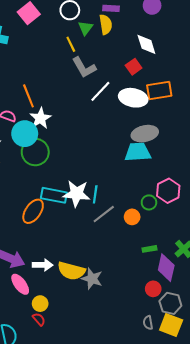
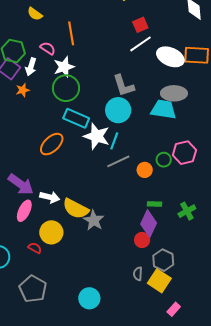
gray L-shape: (84, 67) -> (123, 86), moved
red square: (134, 67) -> (140, 25), moved
white star: (40, 118) -> (64, 67), moved
cyan circle: (25, 134) -> (118, 110), moved
cyan rectangle: (54, 195) -> (76, 118), moved
purple diamond: (166, 268) -> (149, 224), moved
pink ellipse: (20, 284) -> (24, 211), turned 50
red circle: (153, 289) -> (142, 240), moved
yellow circle: (40, 304) -> (51, 232), moved, size x1.5
red semicircle: (39, 319) -> (35, 248), turned -32

